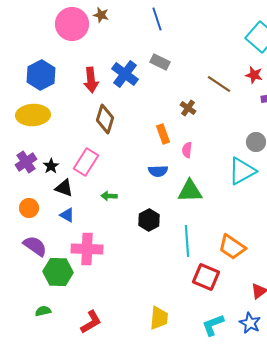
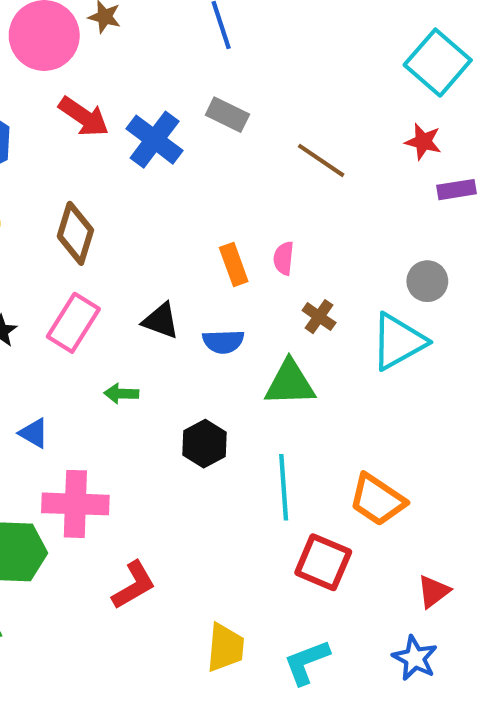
red arrow: (91, 80) -> (84, 117), moved, turned -50
brown line: (219, 84) -> (321, 160), moved
brown cross: (188, 108) -> (319, 317), moved
brown diamond: (105, 119) -> (75, 233), moved
pink semicircle: (187, 150) -> (284, 258), moved
black triangle: (64, 188) -> (161, 321), moved
red L-shape: (91, 322) -> (134, 585), moved
cyan L-shape: (213, 325) -> (307, 662), moved

